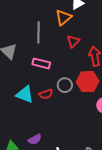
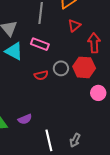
cyan triangle: (25, 94) -> (14, 51), moved

